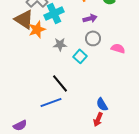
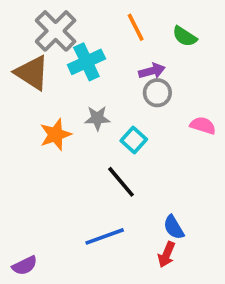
orange star: (37, 29) -> (56, 135), moved
gray circle: (93, 38) -> (157, 93), moved
black line: (60, 83) -> (121, 182), moved
blue line: (51, 102) -> (105, 236), moved

